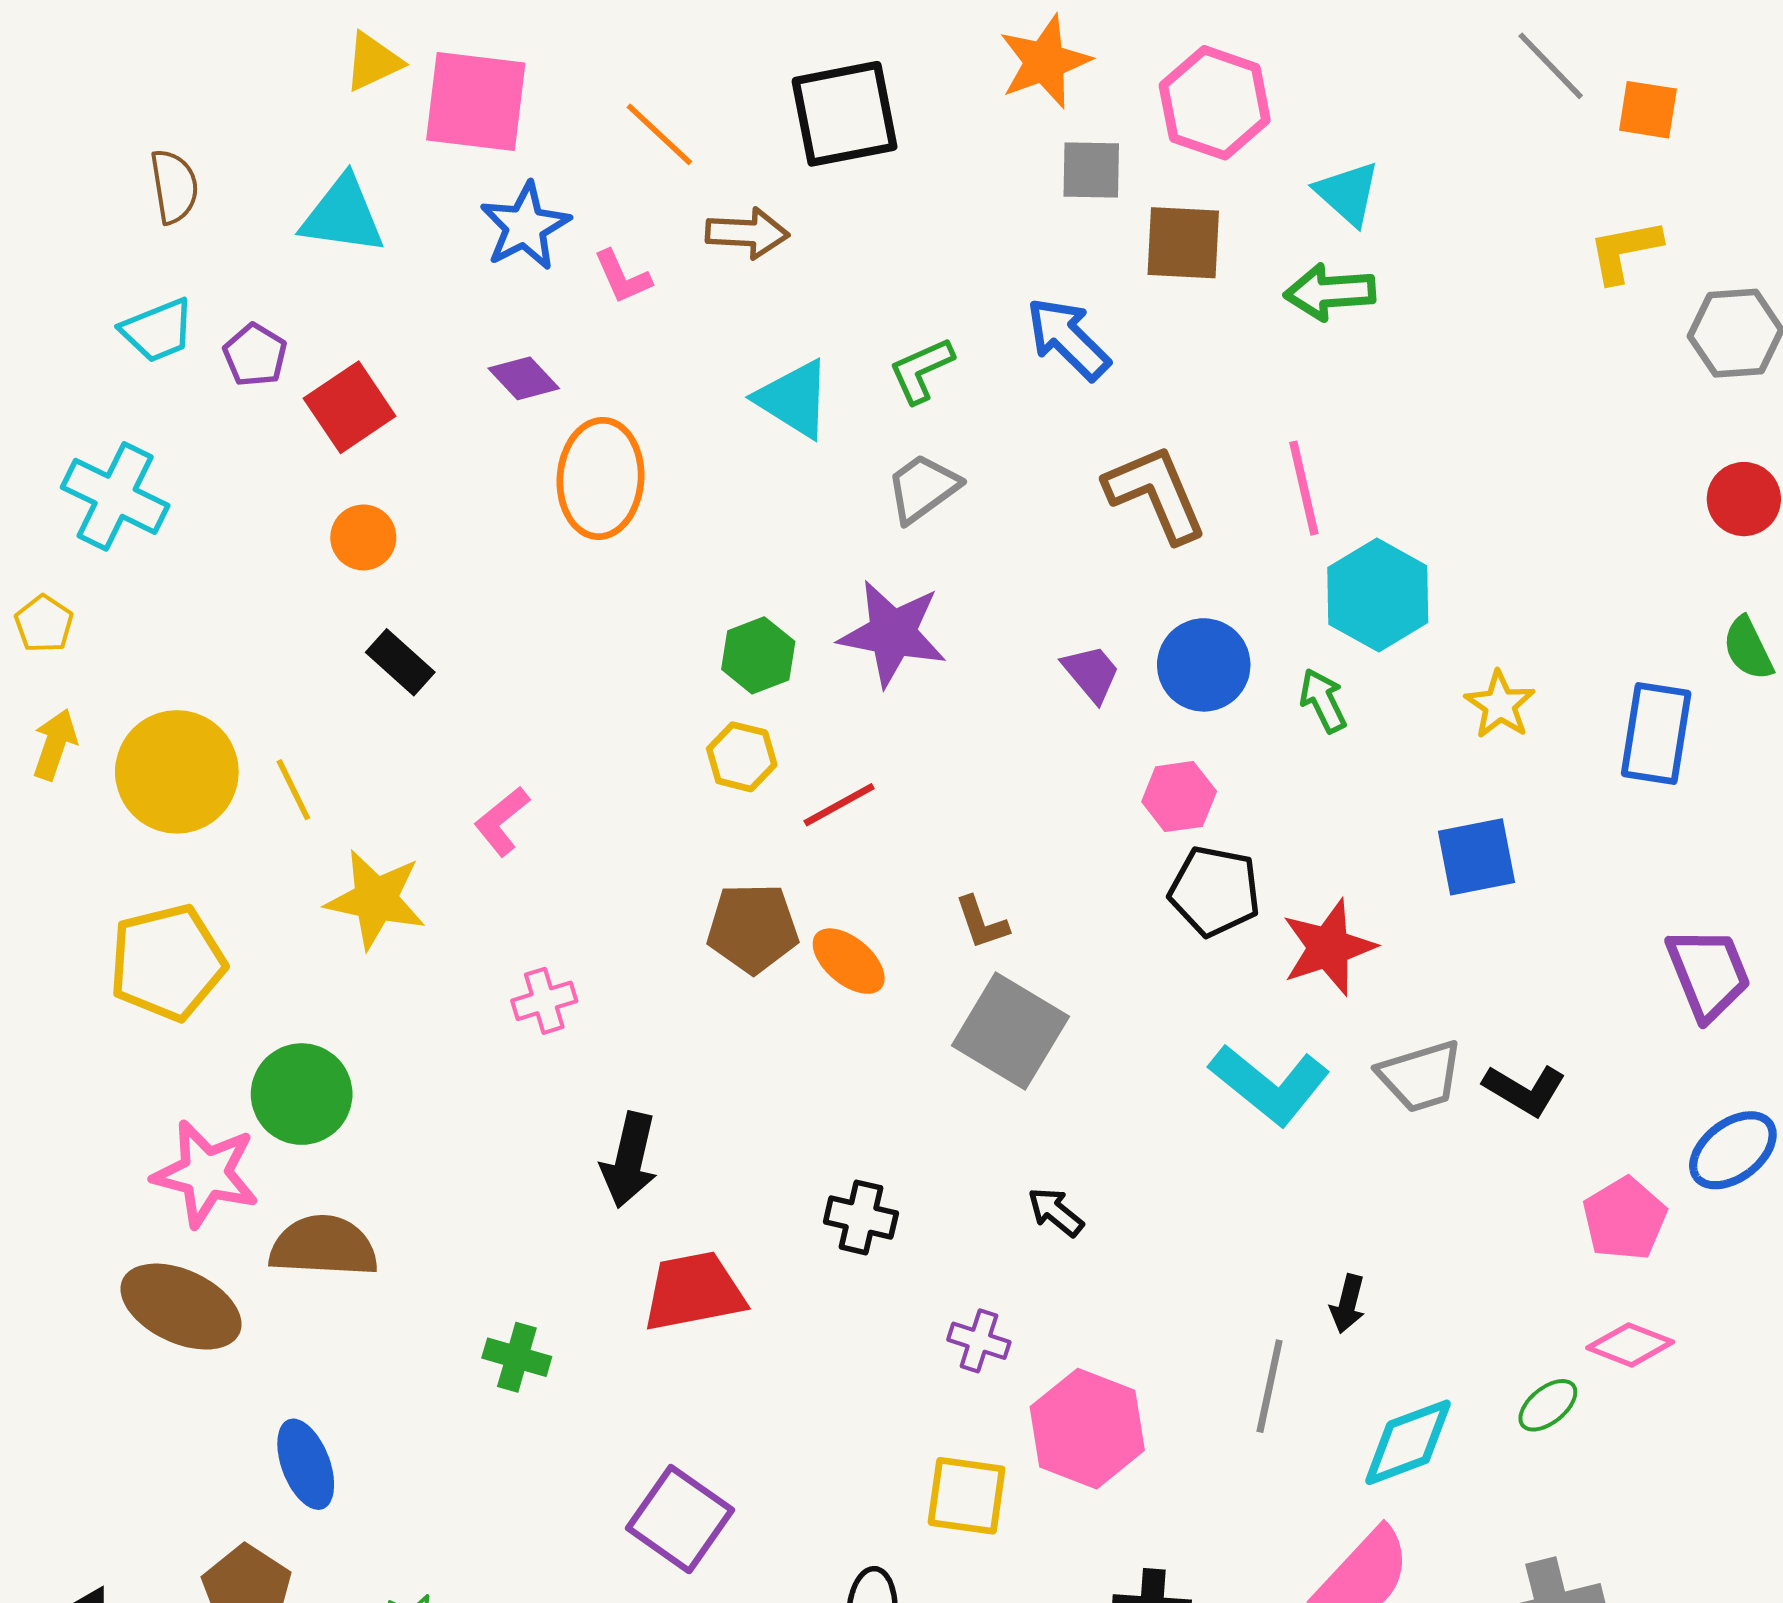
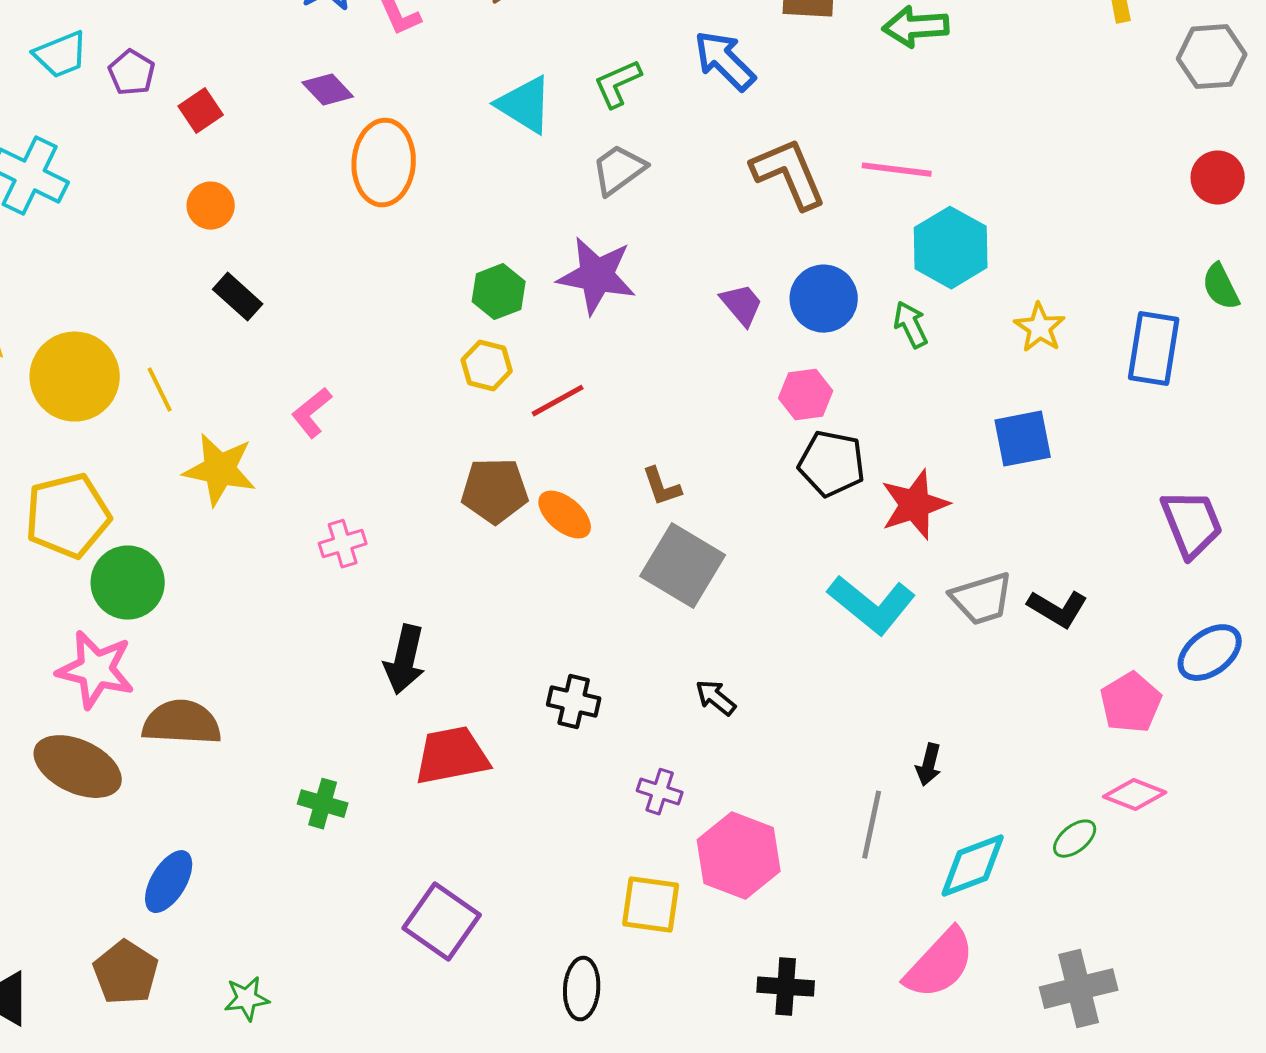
red square: (350, 407) -> (201, 111), size x0.7
pink line: (1304, 488) -> (897, 170), turned -70
green circle: (302, 1094) -> (128, 583), moved
blue ellipse: (306, 1464) -> (169, 882), turned 52

